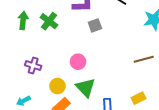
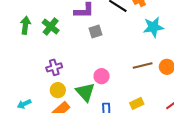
pink circle: (78, 62) -> (102, 76), moved
purple cross: (33, 66) -> (54, 67), moved, turned -35

